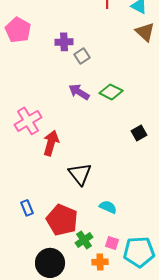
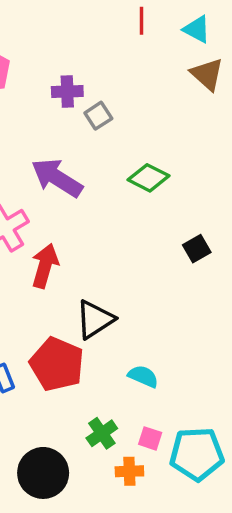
purple arrow: (79, 92) -> (57, 178), moved, size x1.4
black triangle: (80, 174) -> (95, 319), turned 35
red pentagon: (62, 220) -> (57, 364), moved

